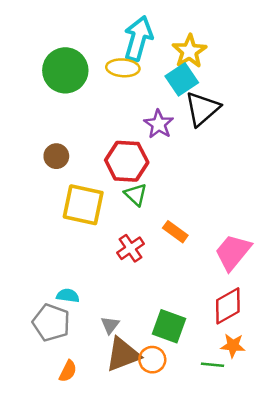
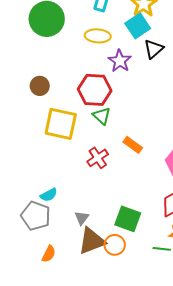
yellow ellipse: (123, 68) -> (98, 36), moved
black triangle: (202, 109) -> (154, 49), size x0.7
cyan semicircle: (68, 296) -> (49, 195), turned 144

